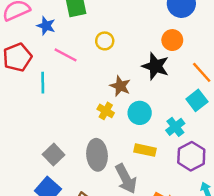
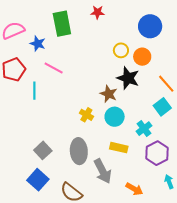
yellow circle: (105, 41) -> (121, 50), moved
brown star: (120, 86) -> (109, 94), moved

